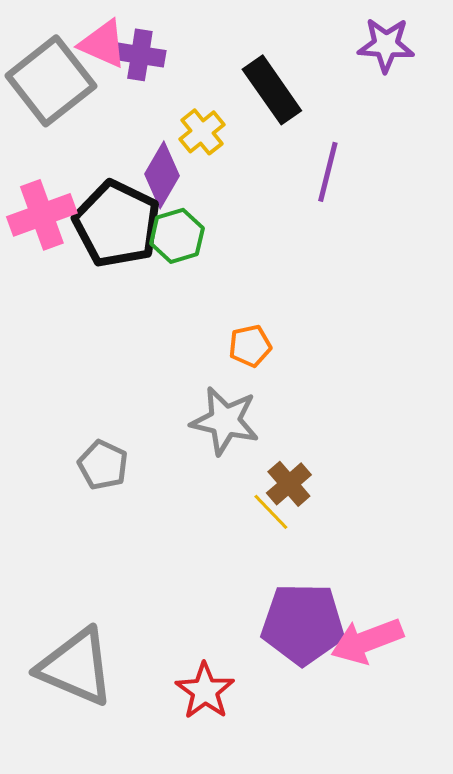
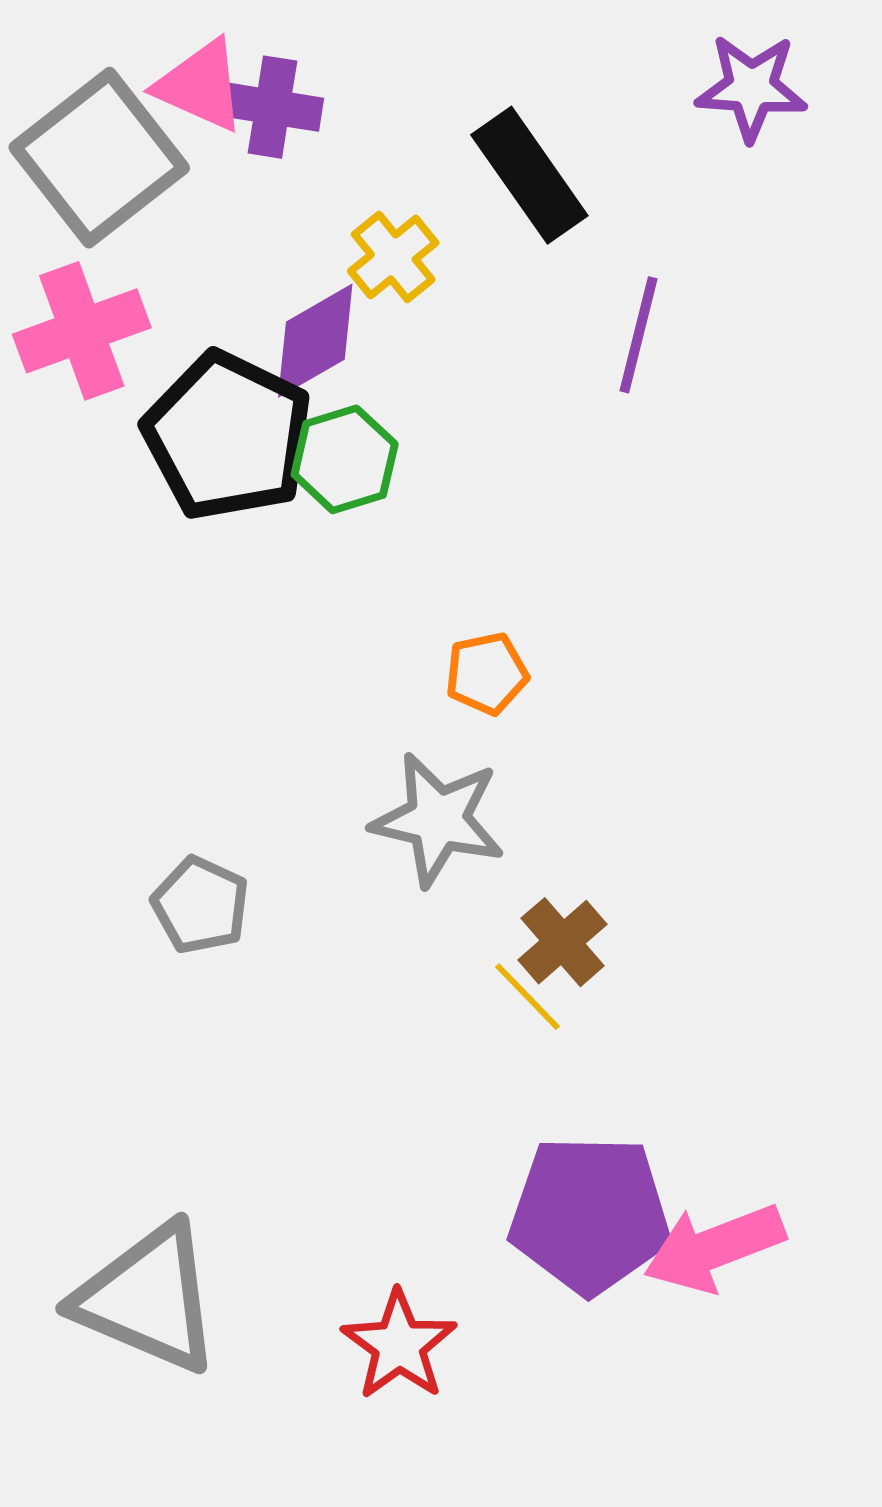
purple diamond: (162, 175) -> (315, 341), turned 30
pink cross: (42, 215) -> (82, 331), moved

